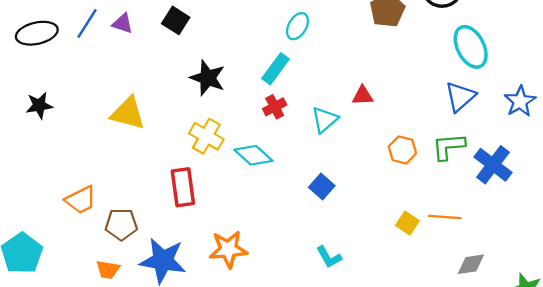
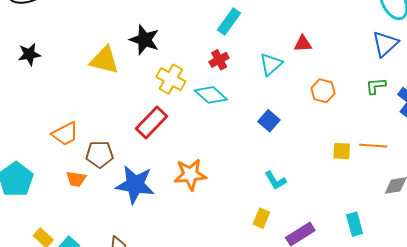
black star: (208, 78) -> (144, 40), moved
red cross: (275, 107) -> (219, 60), moved
green L-shape: (448, 147) -> (376, 86), size x0.7
orange hexagon: (402, 150) -> (323, 91), moved
red rectangle: (183, 187) -> (151, 122), turned 52
yellow square: (407, 223) -> (342, 151), turned -30
orange trapezoid: (108, 270) -> (76, 179), moved

